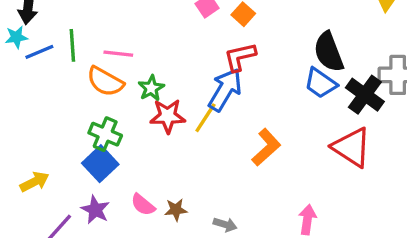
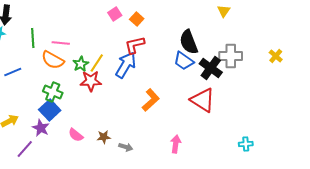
blue line: (39, 52) -> (13, 72), moved
yellow line: (205, 118) -> (97, 63), moved
purple star: (95, 210) -> (41, 128), moved
brown star: (176, 210) -> (104, 137), moved

